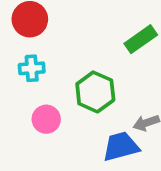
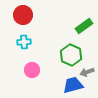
green hexagon: (95, 92) -> (71, 55), moved

